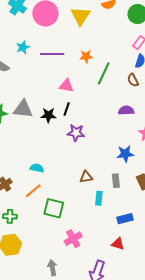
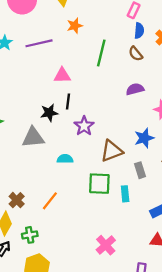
orange star: (86, 56) -> (75, 26), moved
gray triangle: (23, 109) -> (33, 137), moved
purple star: (76, 133) -> (84, 126), turned -30
cyan semicircle: (37, 168) -> (65, 159), moved
brown triangle: (86, 177) -> (112, 151), moved, size x1.5
green square: (54, 208) -> (99, 184), moved

